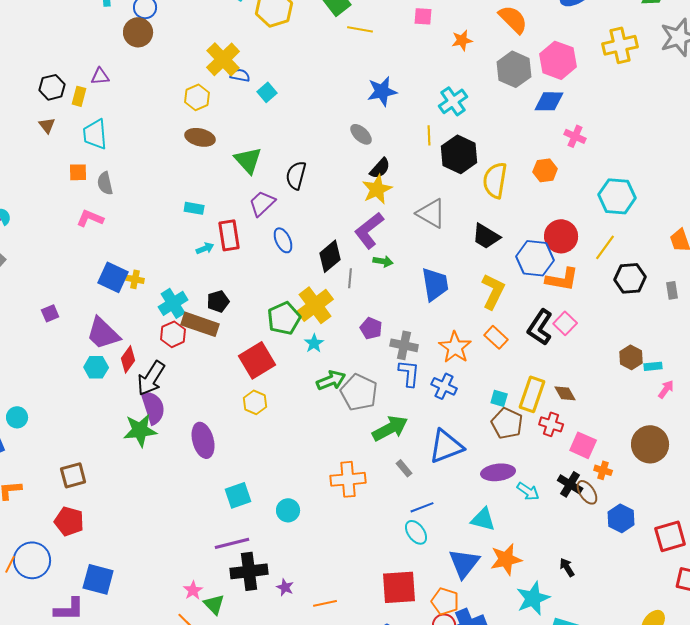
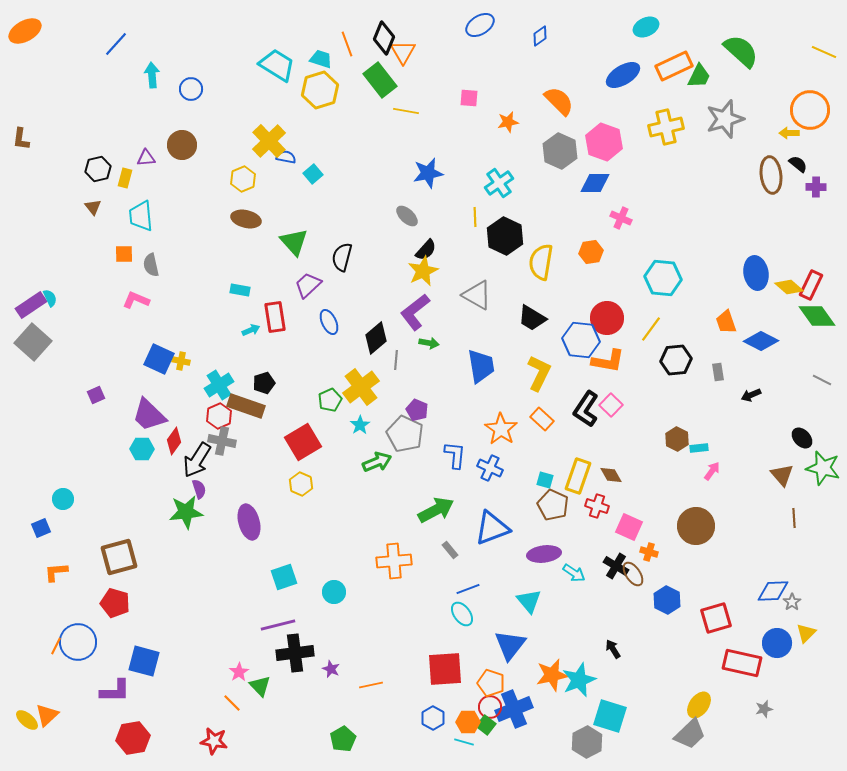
brown circle: (138, 32) -> (182, 145), moved
green pentagon: (284, 318) -> (330, 400), size x0.7
gray cross: (404, 345) -> (222, 441), moved
gray pentagon: (359, 392) -> (405, 434), moved
purple semicircle: (153, 407) -> (199, 489), size x0.6
brown square: (73, 475) -> (119, 557), size x1.4
cyan triangle: (483, 519) -> (529, 601), turned 36
orange star: (506, 559) -> (552, 675), moved

